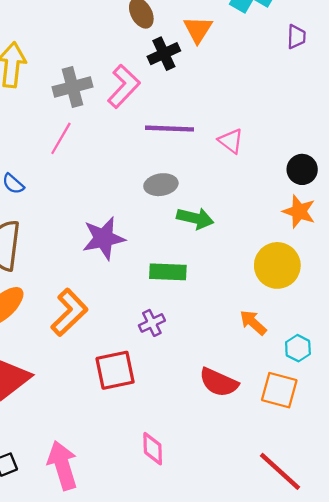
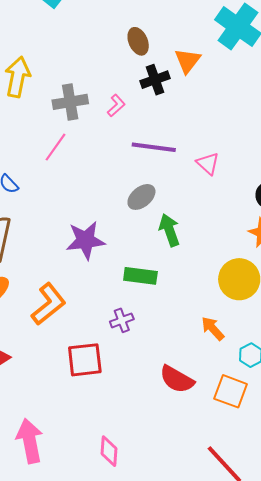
pink L-shape: (124, 86) -> (116, 106), size x0.6
gray ellipse: (161, 185) -> (141, 197), turned -36
green arrow: (195, 218) -> (169, 230), turned -128
pink diamond: (153, 449) -> (109, 451), moved

